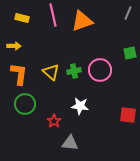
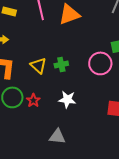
pink circle: (100, 70) -> (100, 63), moved
red star: (54, 121) -> (33, 100), moved

